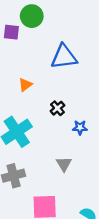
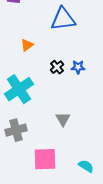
blue star: (80, 127) -> (78, 67), moved

